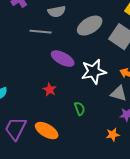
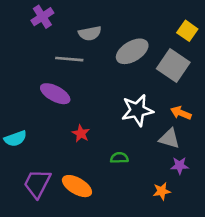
purple ellipse: (63, 59) -> (55, 94), moved
green semicircle: (80, 109) -> (119, 158), turned -72

